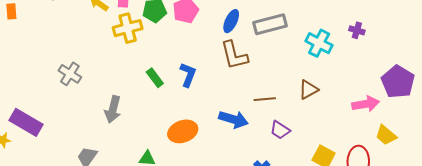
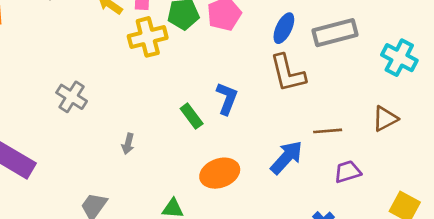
green rectangle: (155, 78) -> (192, 116), moved
gray arrow: (113, 109) -> (128, 144), size x0.6
blue arrow: (234, 119) -> (287, 157), turned -64
purple trapezoid: (280, 130) -> (348, 172), turned 130

